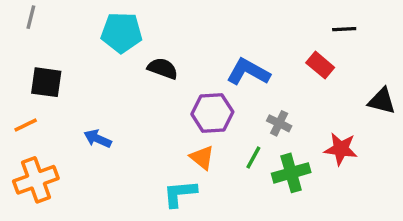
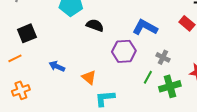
black square: (46, 82) -> (27, 33), turned -30
orange triangle: (202, 158) -> (89, 77), moved
orange cross: (36, 180) -> (21, 90), size x0.7

